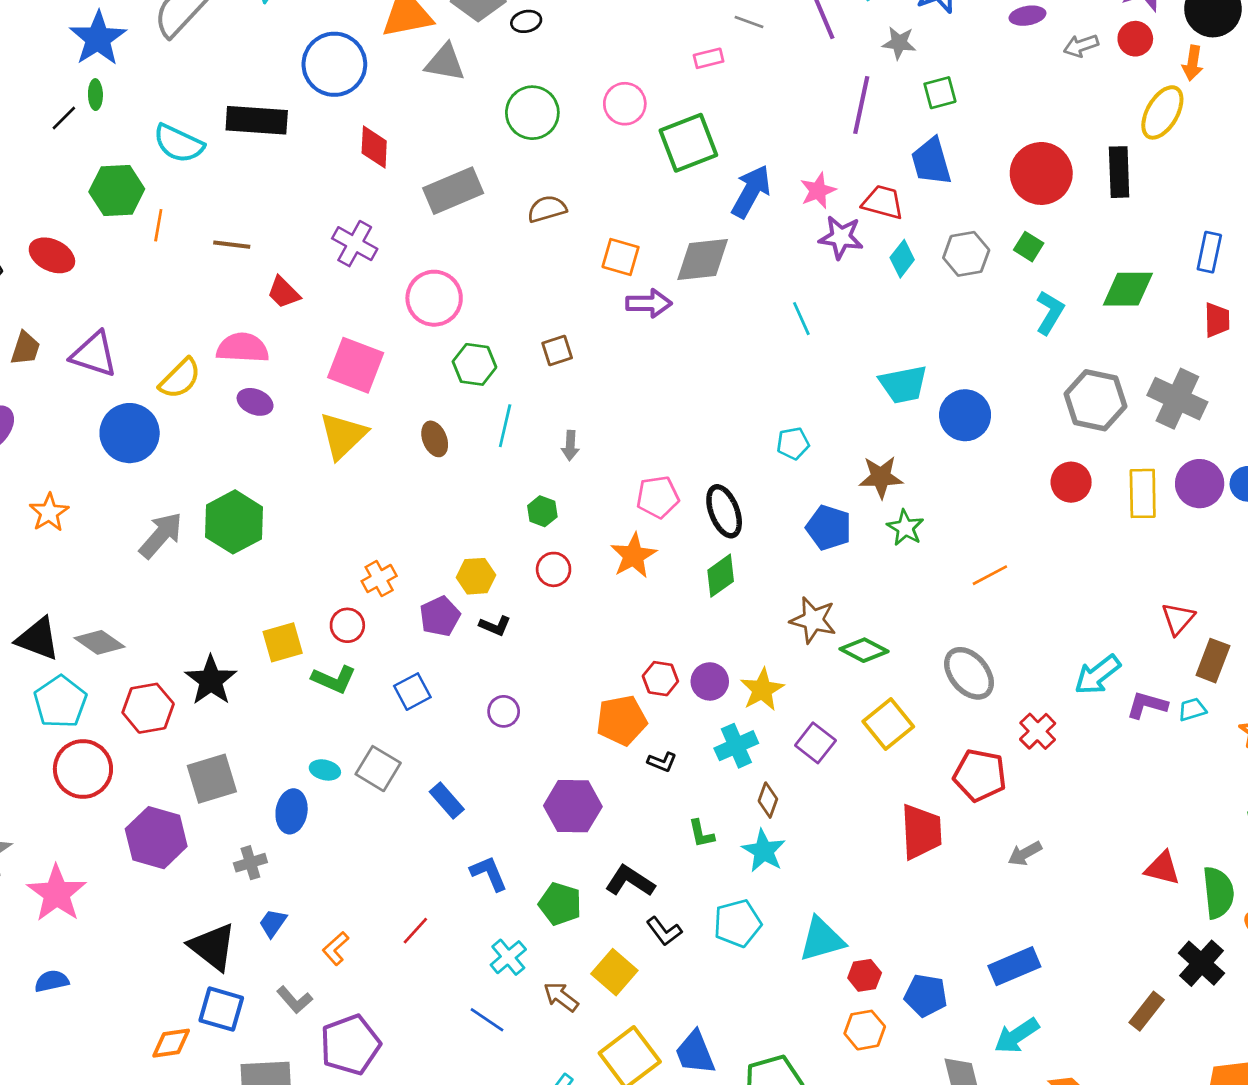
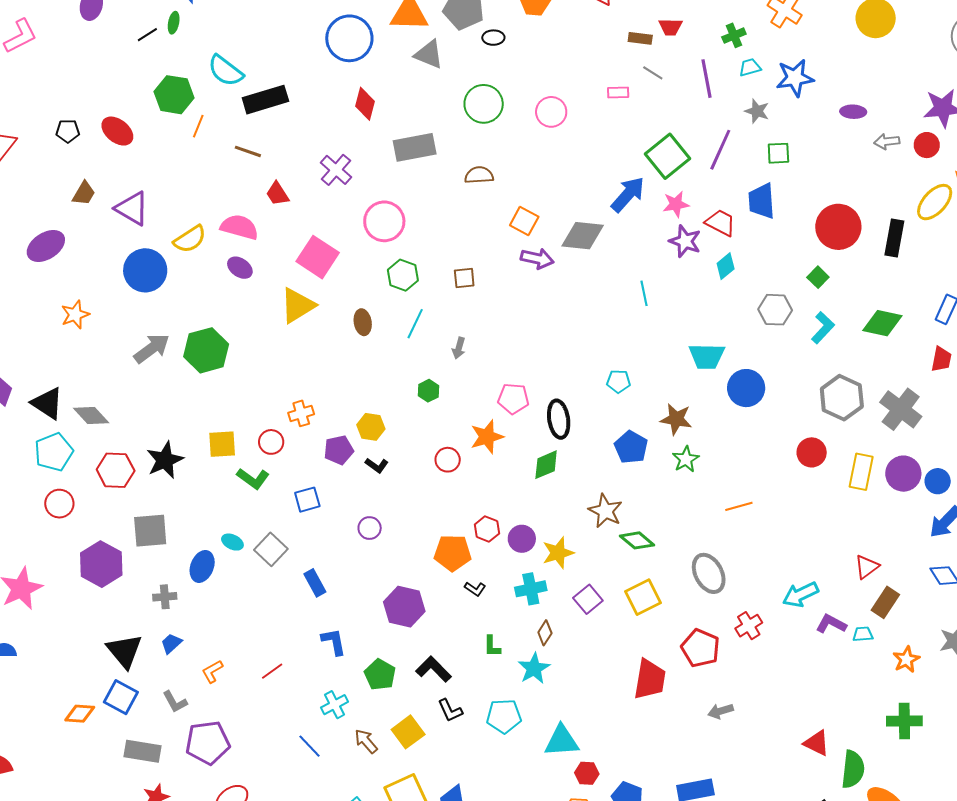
black rectangle: (257, 120) -> (265, 100), moved, turned -33
green square: (688, 143) -> (668, 156), moved, turned -30
gray hexagon: (966, 254) -> (775, 310), moved
red circle: (554, 569) -> (448, 460), moved
red circle: (83, 769) -> (59, 504), size x0.7

